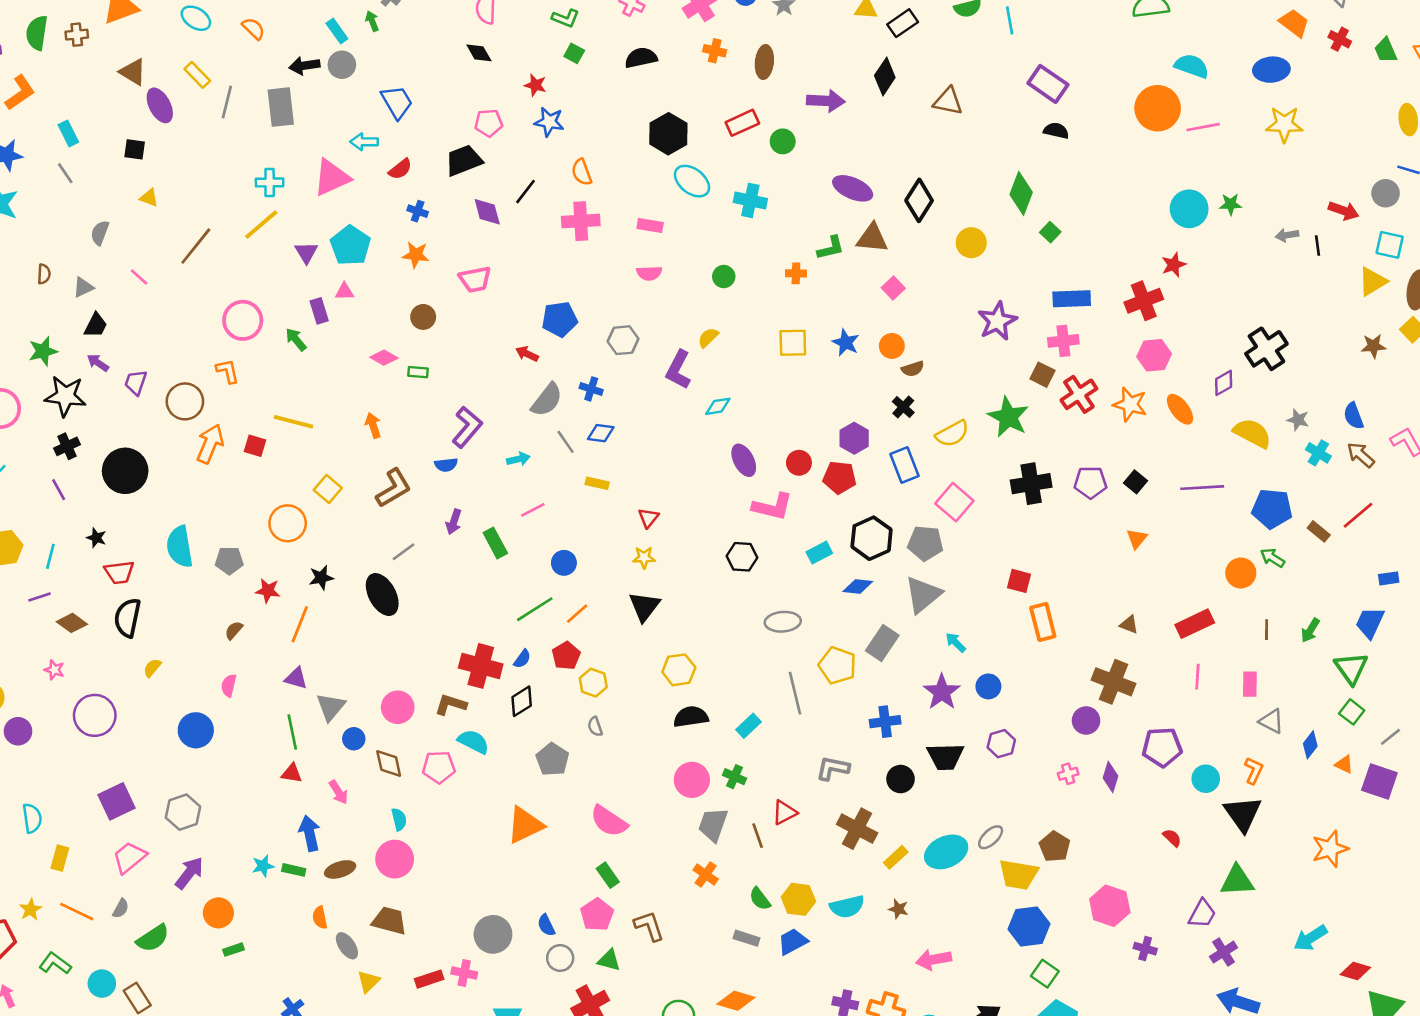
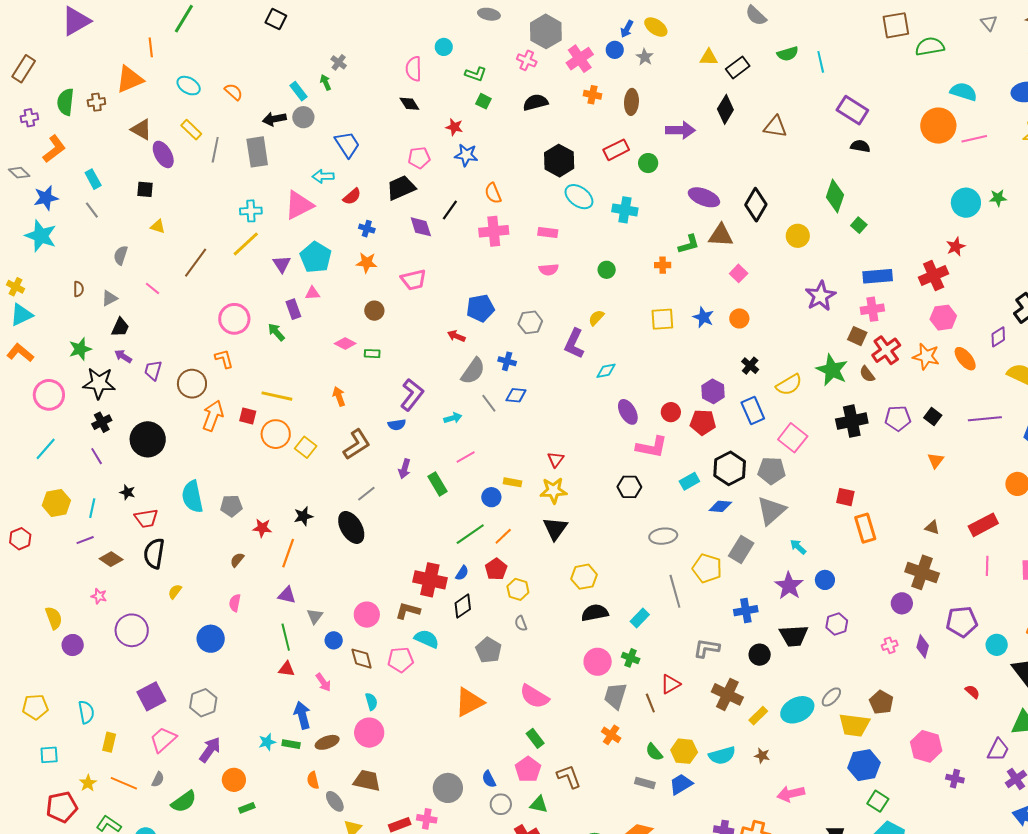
brown semicircle: (913, 369) -> (867, 374), moved, turned 72
yellow rectangle: (597, 483) -> (512, 482), moved
orange circle: (288, 523) -> (276, 434), moved
yellow star: (644, 557) -> (553, 491), size x1.5
gray triangle: (331, 707) -> (315, 616), size x0.7

